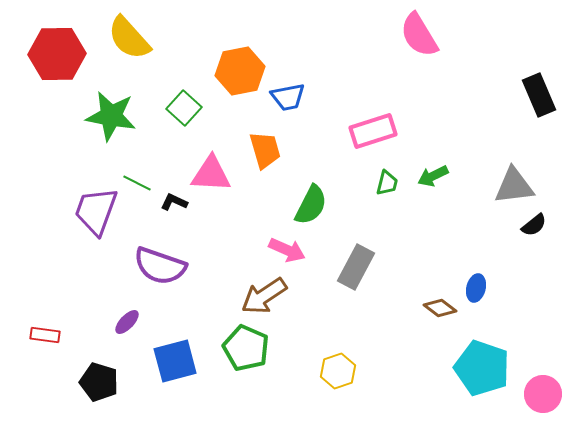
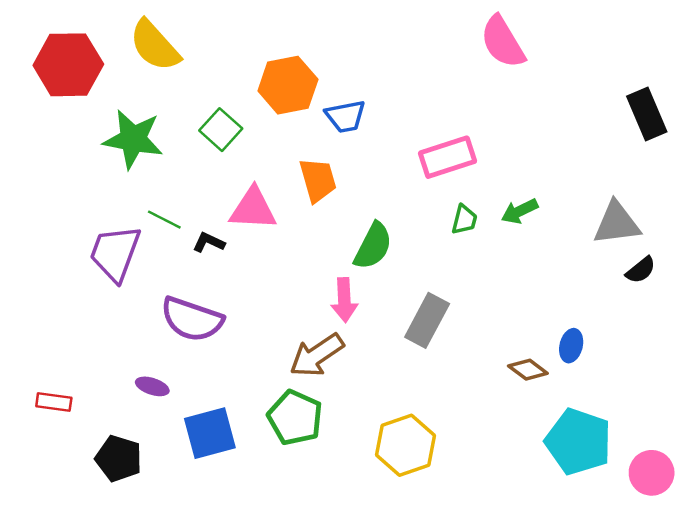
pink arrow: (287, 250) -> (344, 300), turned 63
purple ellipse: (127, 322) -> (152, 386), turned 64
yellow hexagon: (338, 371) -> (406, 445), size x1.4

